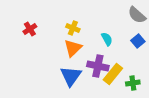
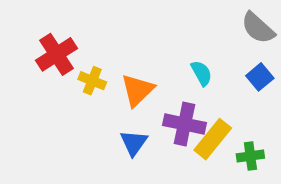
yellow cross: (73, 28) -> (92, 81), moved
red cross: (30, 29) -> (56, 54), size x1.5
blue triangle: (71, 76) -> (134, 143), size x0.7

